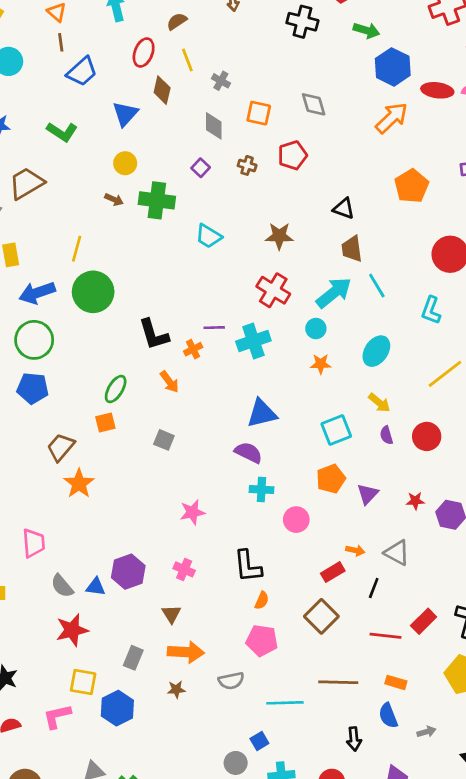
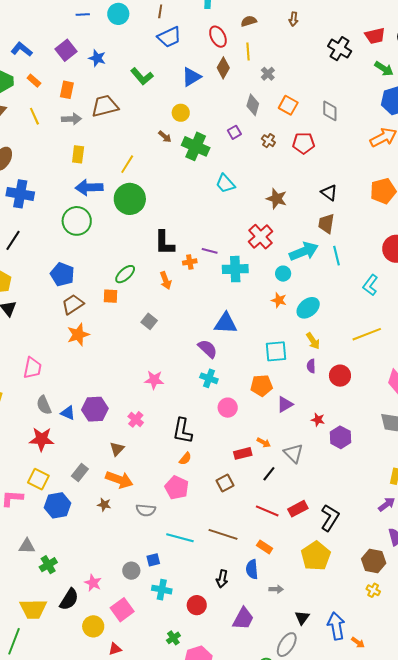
red ellipse: (144, 53) -> (218, 37), turned -65
cyan ellipse: (376, 351) -> (308, 308), moved
blue pentagon: (33, 388) -> (62, 274), moved
brown square: (321, 616) -> (225, 483), size x0.7

